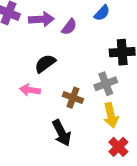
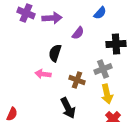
purple semicircle: (69, 27) -> (78, 33), moved
black semicircle: (45, 63) -> (55, 53), turned -36

